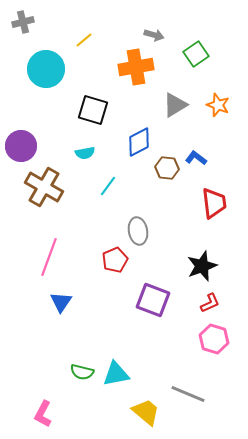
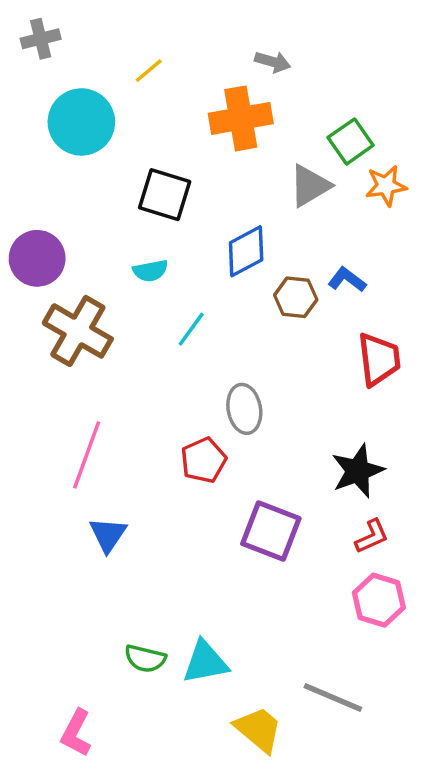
green square: (196, 54) -> (351, 141), moved
orange star: (218, 105) -> (386, 186), turned -30

